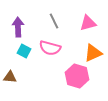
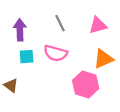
cyan square: (24, 51) -> (27, 57), turned -32
brown triangle: (10, 77) -> (11, 86), turned 32

